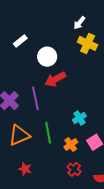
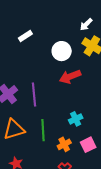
white circle: (47, 57) -> (62, 51), moved
red arrow: (55, 79) -> (70, 77), moved

